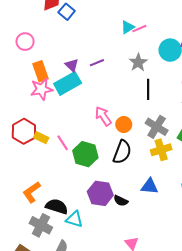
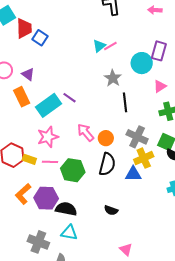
purple line: (97, 63) -> (69, 98), moved, turned 64
purple triangle: (72, 65) -> (28, 74), moved
pink star: (42, 89) -> (48, 137), moved
pink line: (63, 143) -> (50, 162), turned -49
blue triangle: (149, 186) -> (133, 174), moved
orange L-shape: (32, 192) -> (23, 194), moved
purple hexagon: (100, 193) -> (46, 198), moved
black semicircle: (57, 206) -> (66, 209), moved

